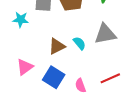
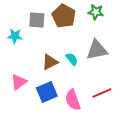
blue square: (54, 77) -> (47, 92), turned 35
pink semicircle: (80, 86) -> (73, 100), size x1.5

